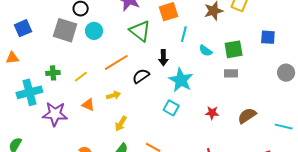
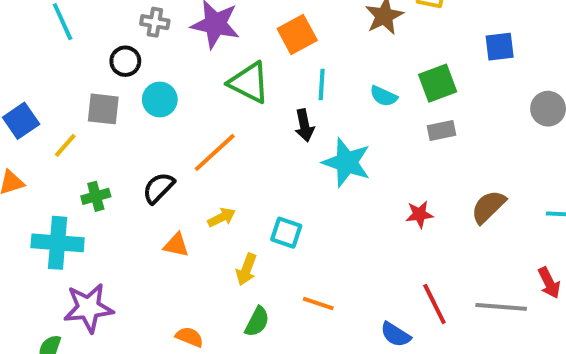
gray square: (65, 30) -> (103, 109), size x0.7
cyan line: (184, 34) -> (322, 84), moved
black semicircle: (141, 76) -> (159, 188), moved
yellow line: (81, 77) -> (65, 145), moved
cyan cross: (29, 92) -> (58, 243), turned 30
cyan square: (171, 108) -> (286, 233), moved
purple star: (55, 114) -> (88, 308), moved

